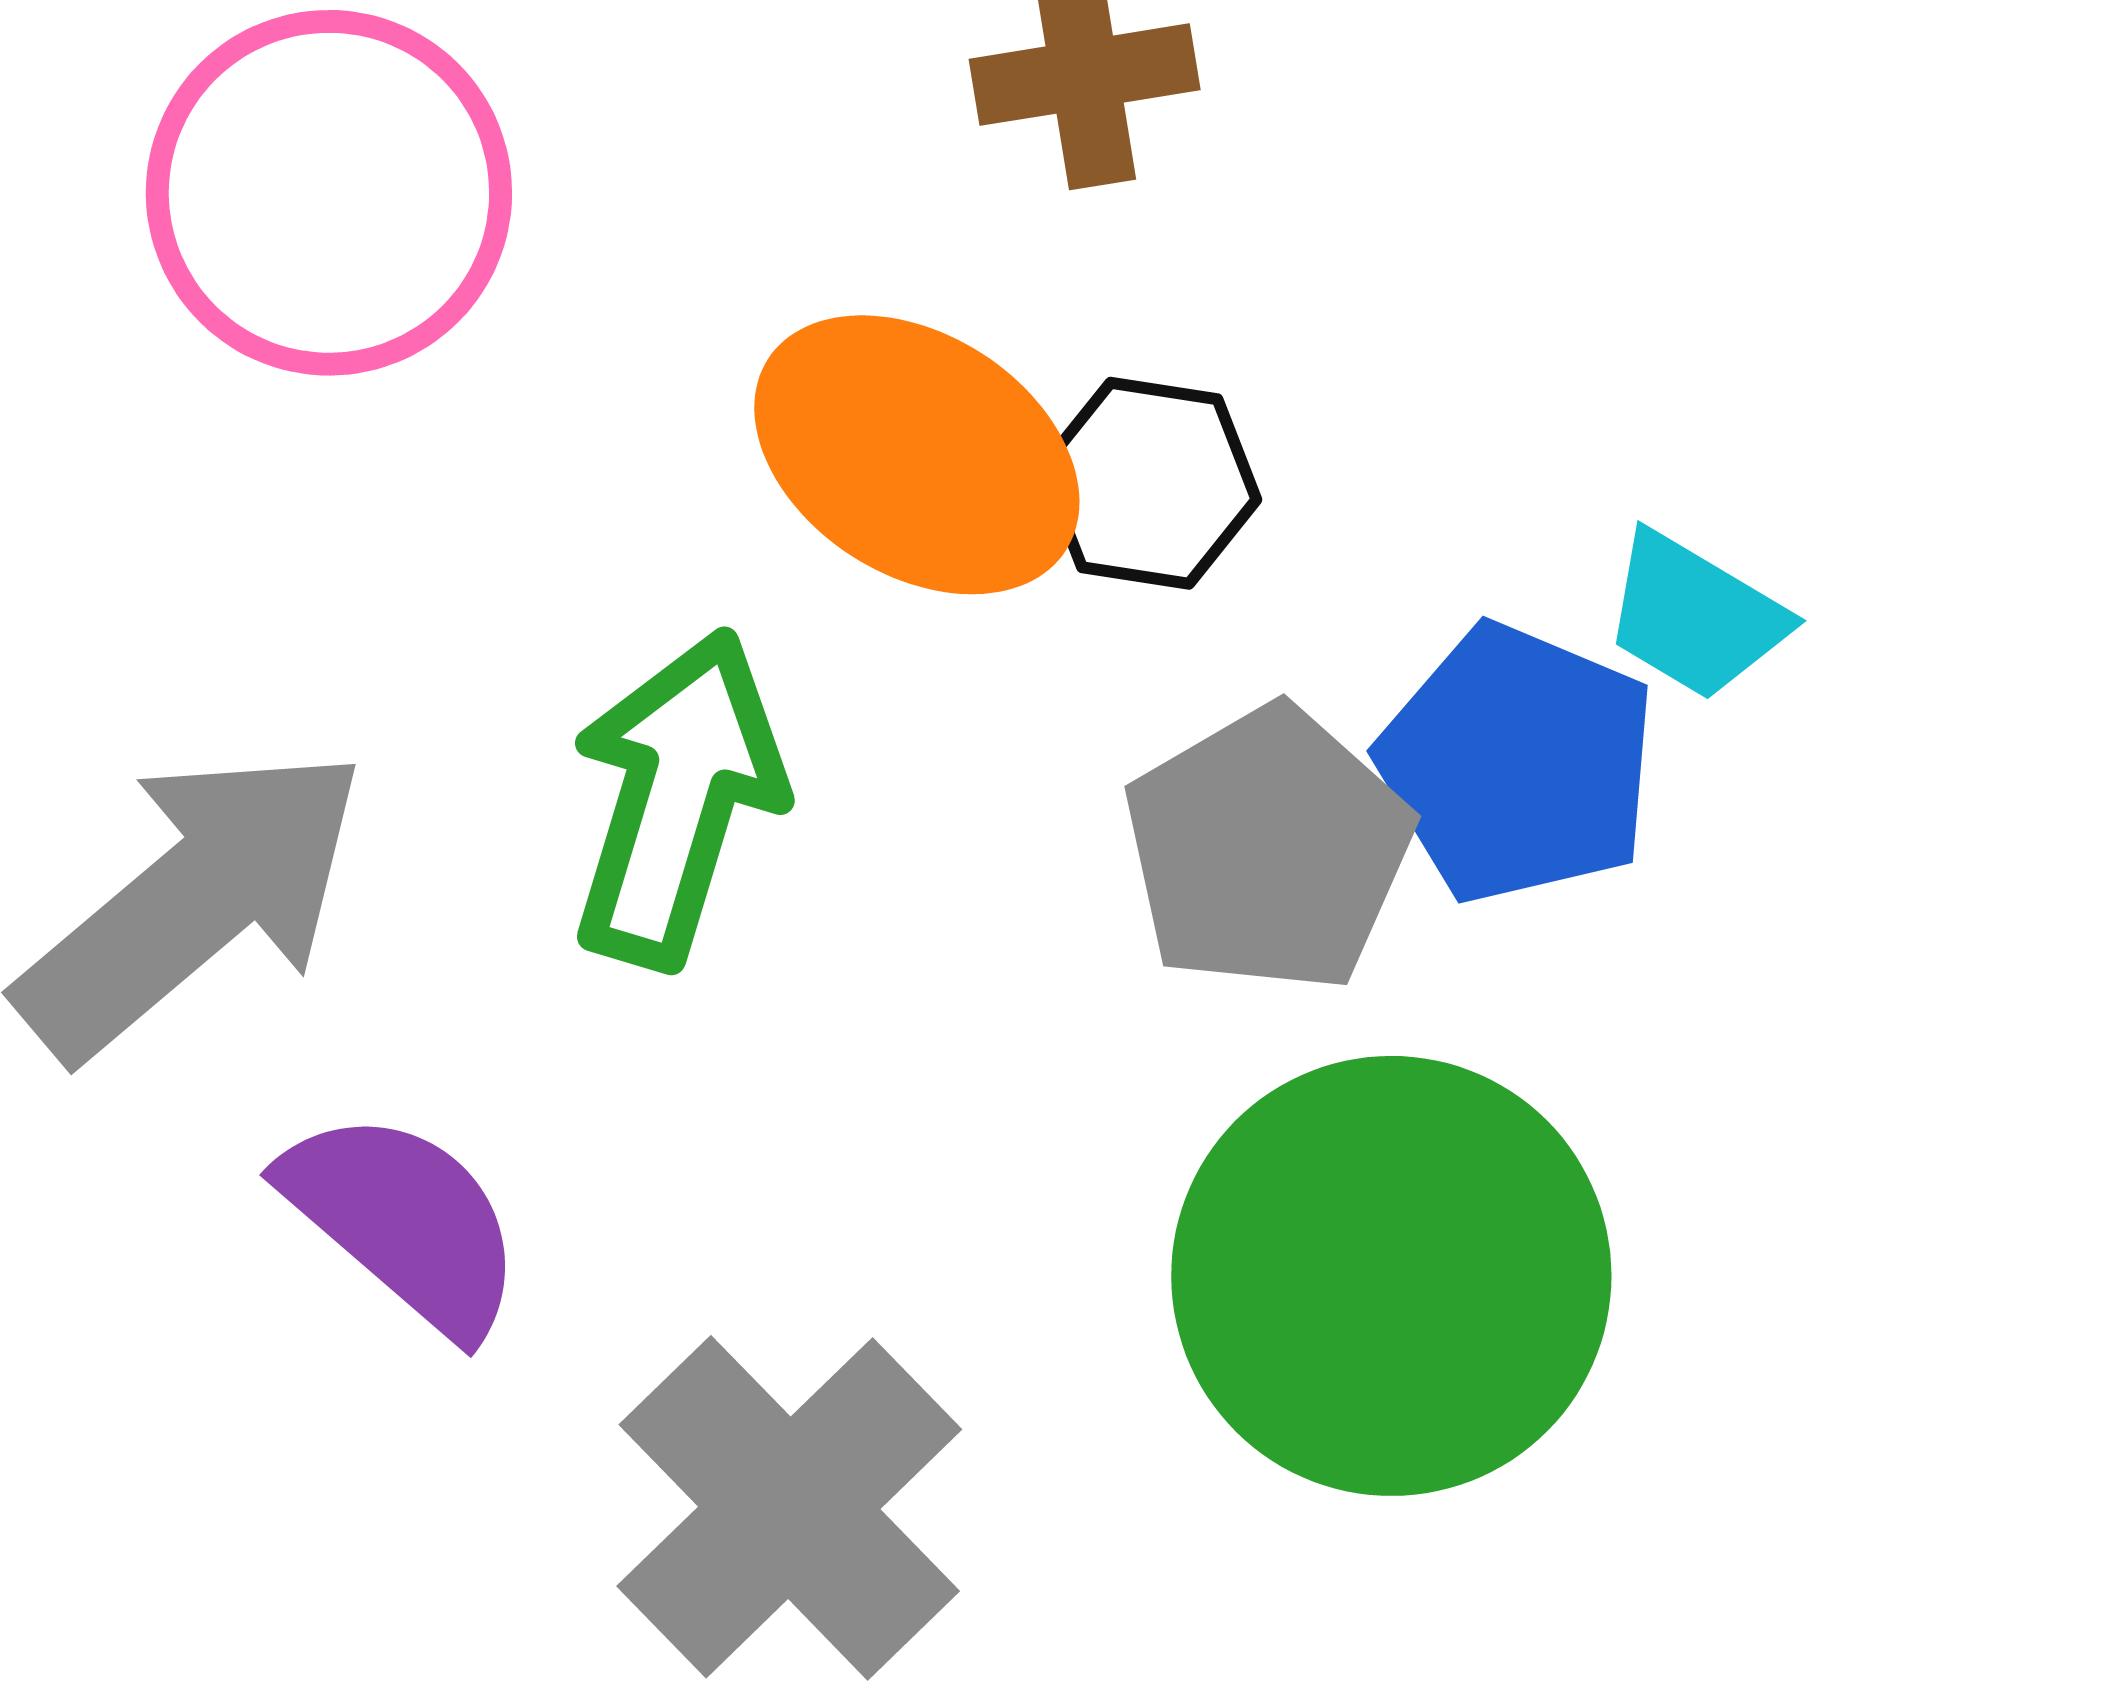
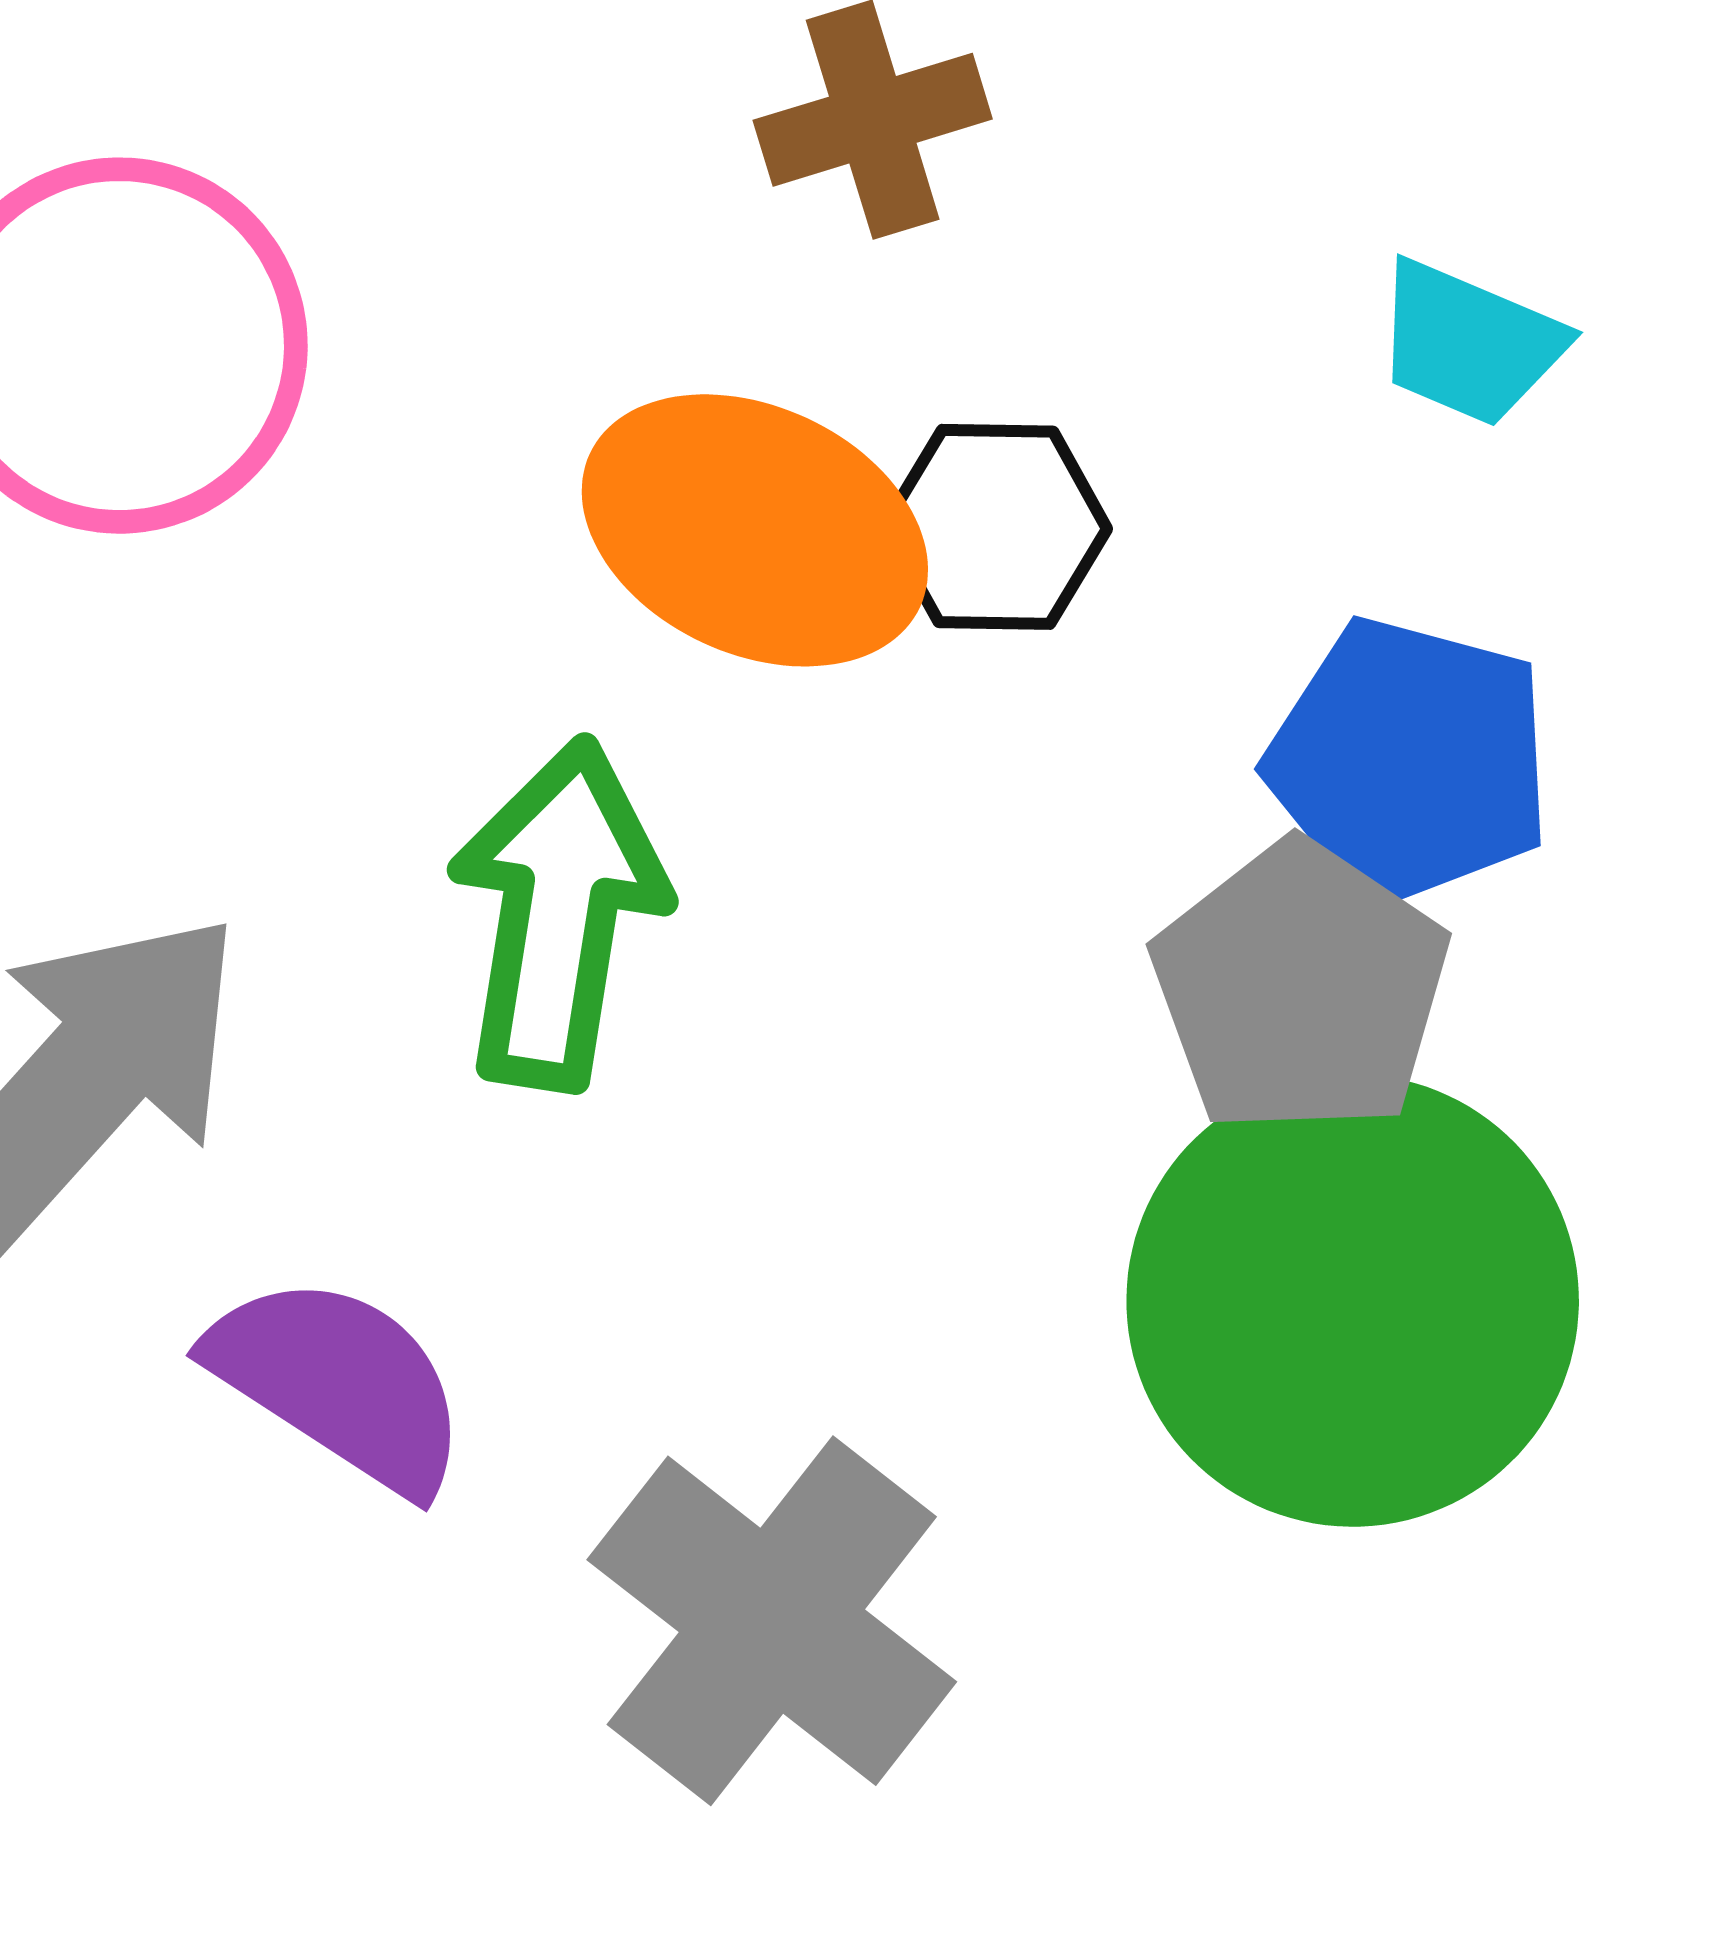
cyan trapezoid: (1695, 616) -> (1469, 343), moved
gray pentagon: (1268, 849) -> (1301, 988), moved

